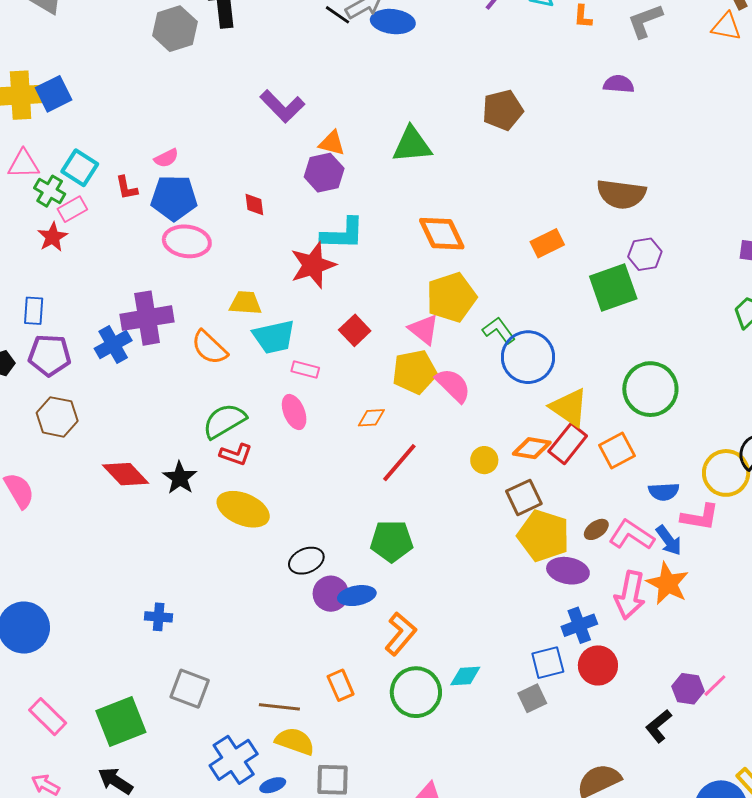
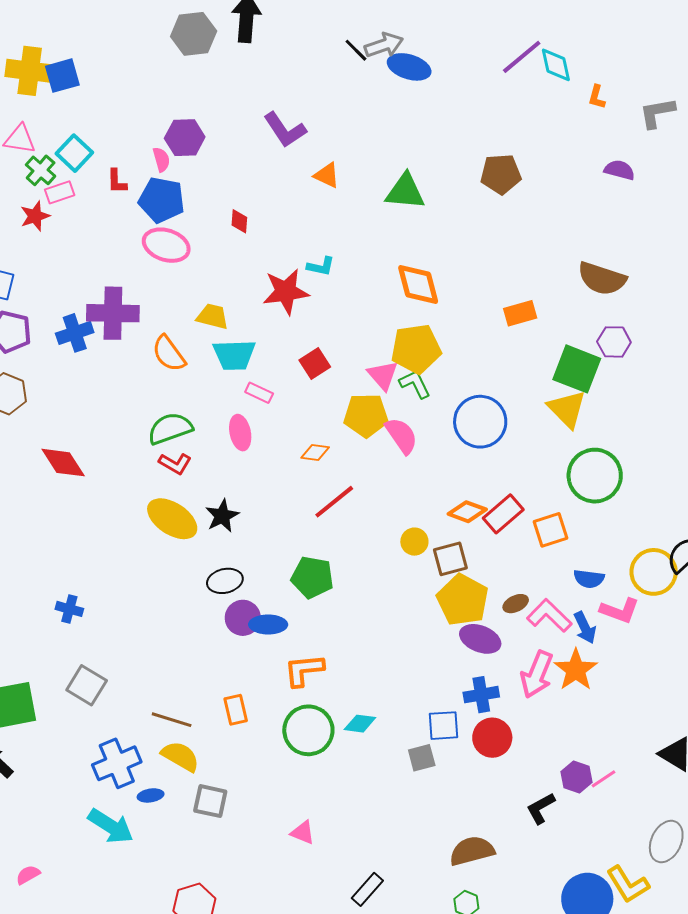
pink semicircle: (166, 158) -> (161, 160), turned -90
purple hexagon: (324, 173) -> (185, 138), moved
cyan L-shape: (343, 234) -> (321, 266), size x0.6
green square: (613, 288) -> (577, 369), turned 30
green L-shape: (499, 330) -> (415, 384), moved
yellow triangle: (569, 407) -> (567, 409), moved
yellow circle: (484, 460) -> (414, 542), moved
black star: (180, 478) -> (222, 516), moved
orange L-shape: (400, 634) -> (304, 670), turned -147

